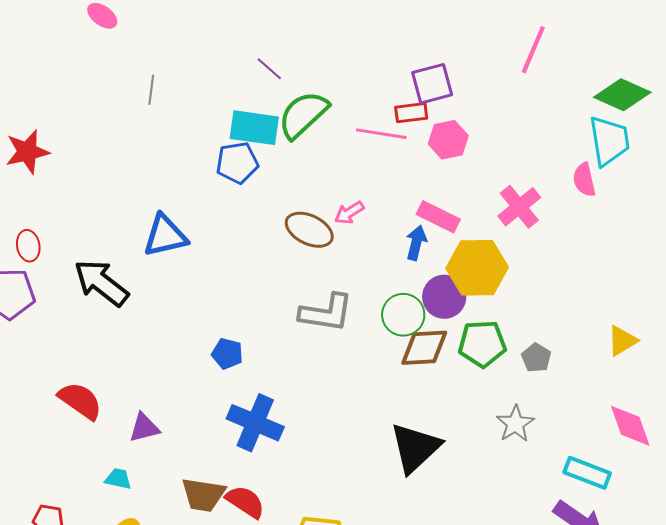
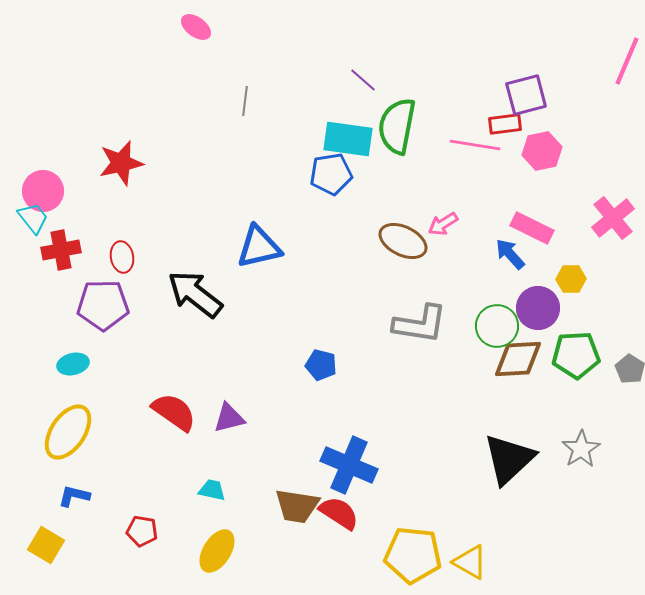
green semicircle: (303, 115) -> (397, 126), turned -36
blue arrow: (416, 243) -> (510, 254), turned -56
yellow hexagon: (477, 268) -> (571, 279), size x0.5
blue cross: (255, 423) -> (349, 465), moved
gray star: (515, 424) -> (581, 449), moved
purple triangle: (144, 428) -> (229, 418), moved

